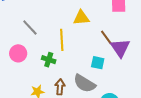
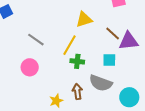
yellow line: (62, 40) -> (70, 45), turned 45
purple triangle: (120, 48) -> (128, 41), turned -50
green cross: (49, 60) -> (77, 61), moved

